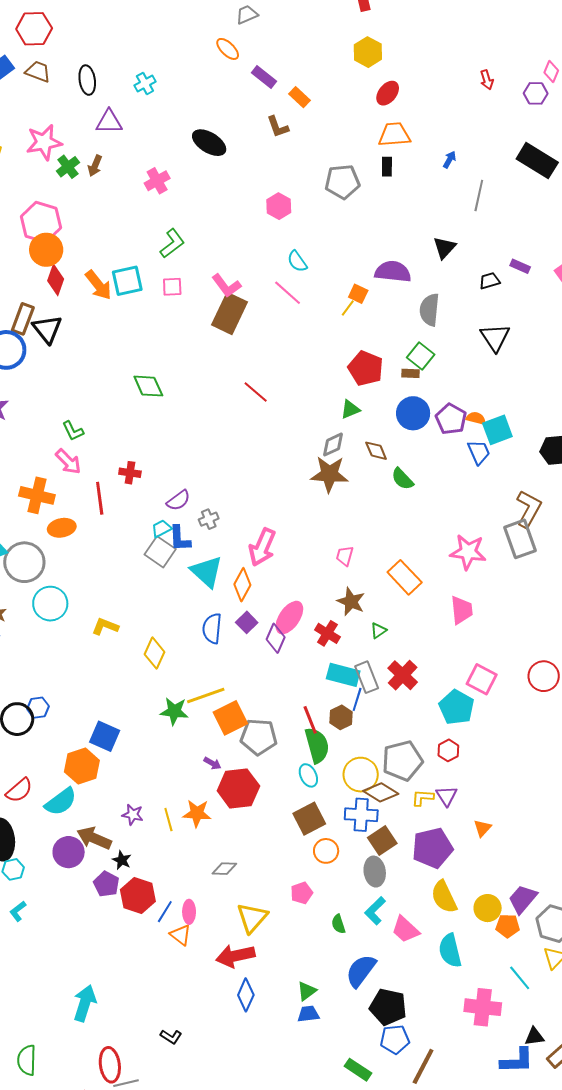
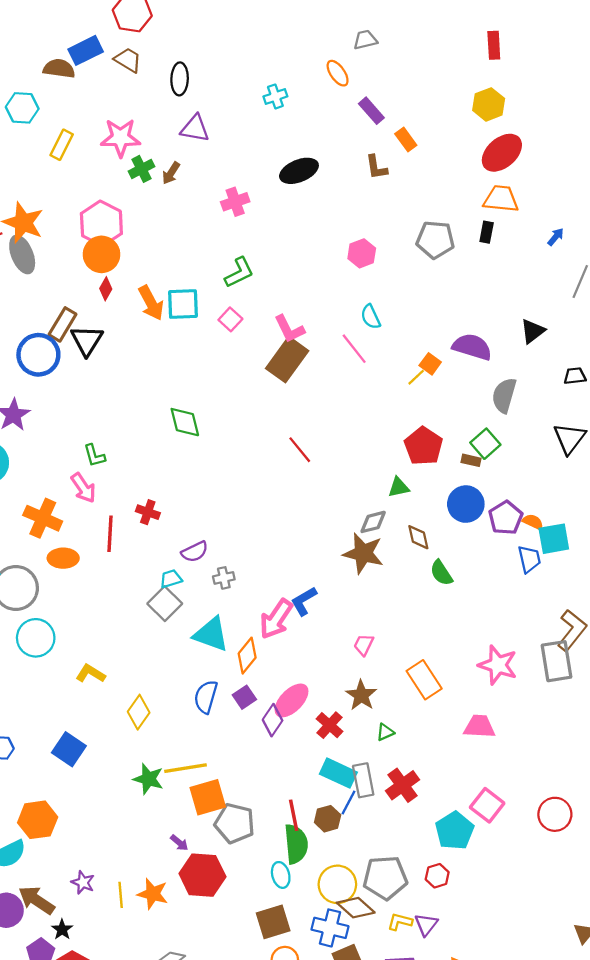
cyan cross: (145, 83) -> (275, 96), moved
red ellipse: (388, 93) -> (502, 153), size x1.5
black ellipse: (209, 143) -> (299, 171), turned -64
red diamond: (56, 280) -> (106, 289), size x0.7
pink square: (172, 287) -> (230, 319), turned 35
blue L-shape: (180, 538) -> (304, 601), moved, turned 52
cyan triangle: (207, 572) -> (211, 634), turned -33
pink trapezoid: (462, 610) -> (479, 726), turned -92
blue square: (105, 736) -> (69, 749), moved

